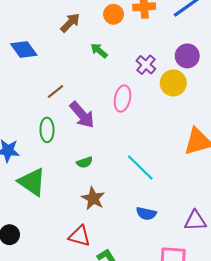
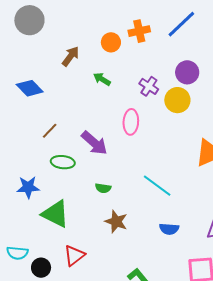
brown line: (56, 92) -> (50, 131), moved
green ellipse: (47, 130) -> (63, 162), turned -75
green semicircle: (85, 162) -> (103, 188), turned 35
red triangle: (80, 236) -> (74, 255), moved, turned -45

